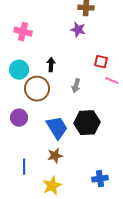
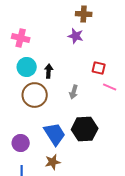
cyan circle: (19, 70) -> (27, 67), moved
purple circle: (19, 118) -> (21, 143), moved

